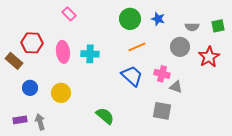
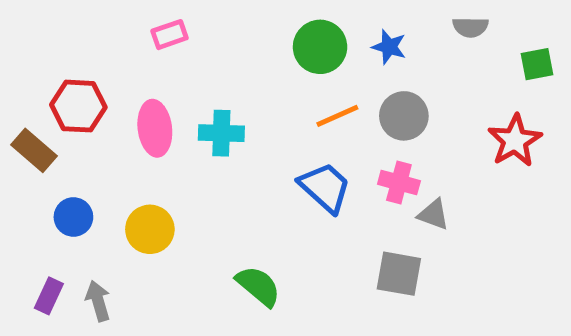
pink rectangle: (69, 14) -> (170, 35), turned -64
gray semicircle: (192, 27) -> (470, 27), moved
gray circle: (180, 47) -> (404, 116), moved
purple rectangle: (20, 120) -> (49, 296), turned -56

